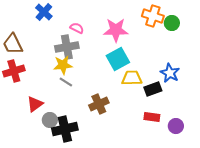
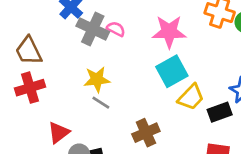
gray cross: (67, 47) -> (93, 29), moved, turned 35
yellow trapezoid: (132, 78) -> (191, 97), turned 135

